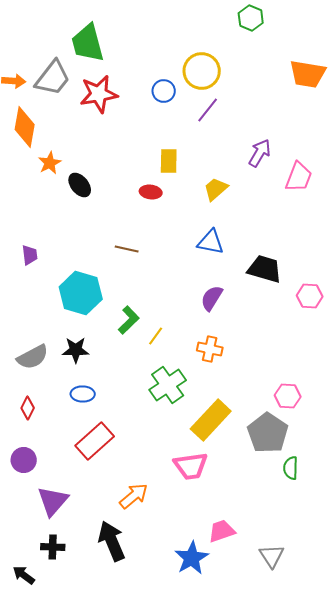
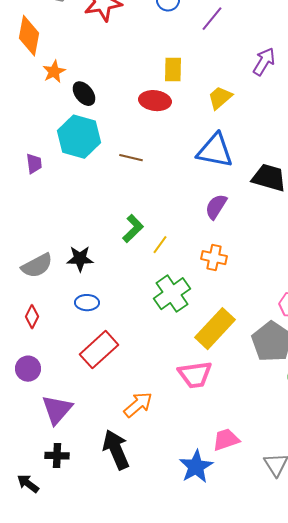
red ellipse: (151, 192) -> (155, 101), size x1.4
blue triangle: (211, 242) -> (215, 151), size x1.4
cyan hexagon: (81, 293) -> (79, 137), moved

